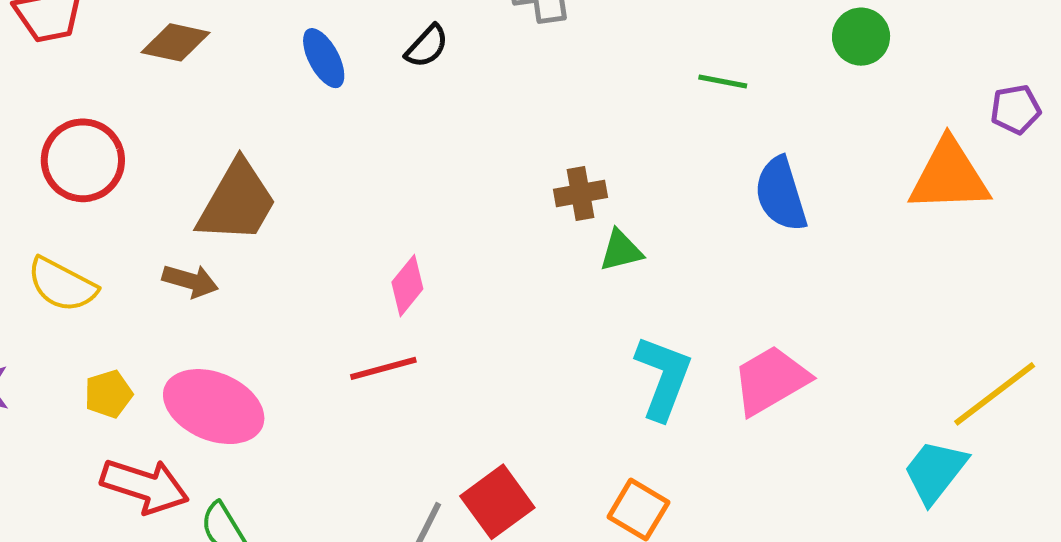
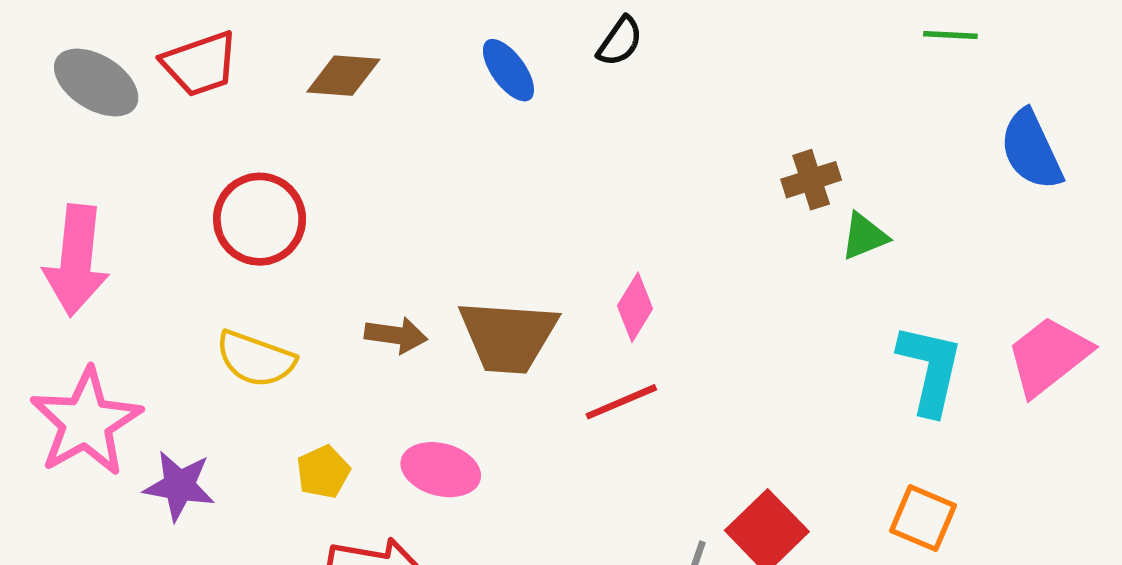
brown trapezoid: (237, 202) -> (508, 336), moved, turned 72
pink ellipse: (214, 407) -> (441, 470), size x0.7

